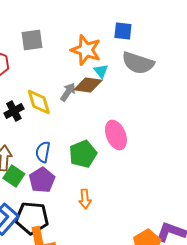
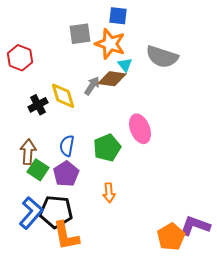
blue square: (123, 31) -> (118, 16), moved
gray square: (32, 40) -> (80, 34), moved

